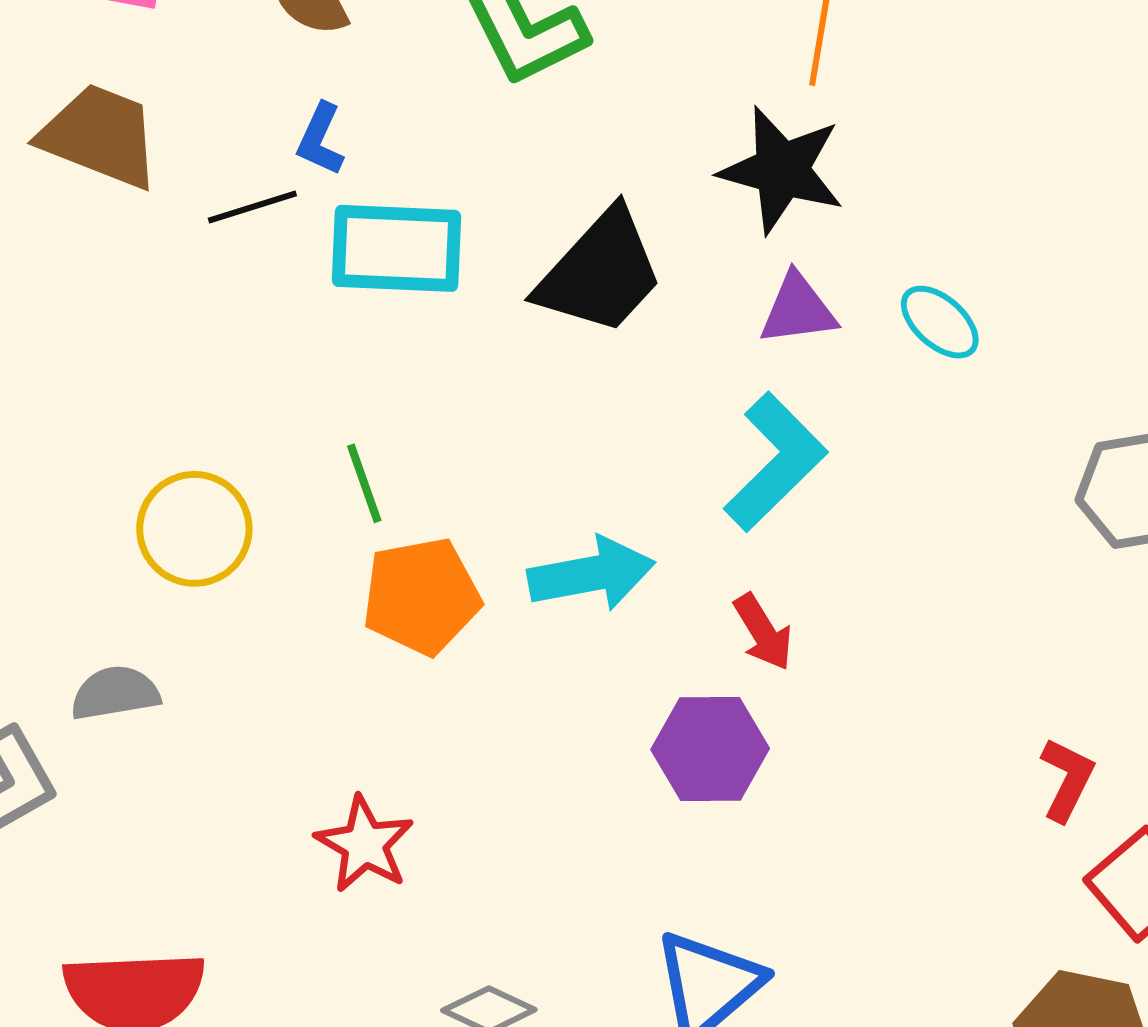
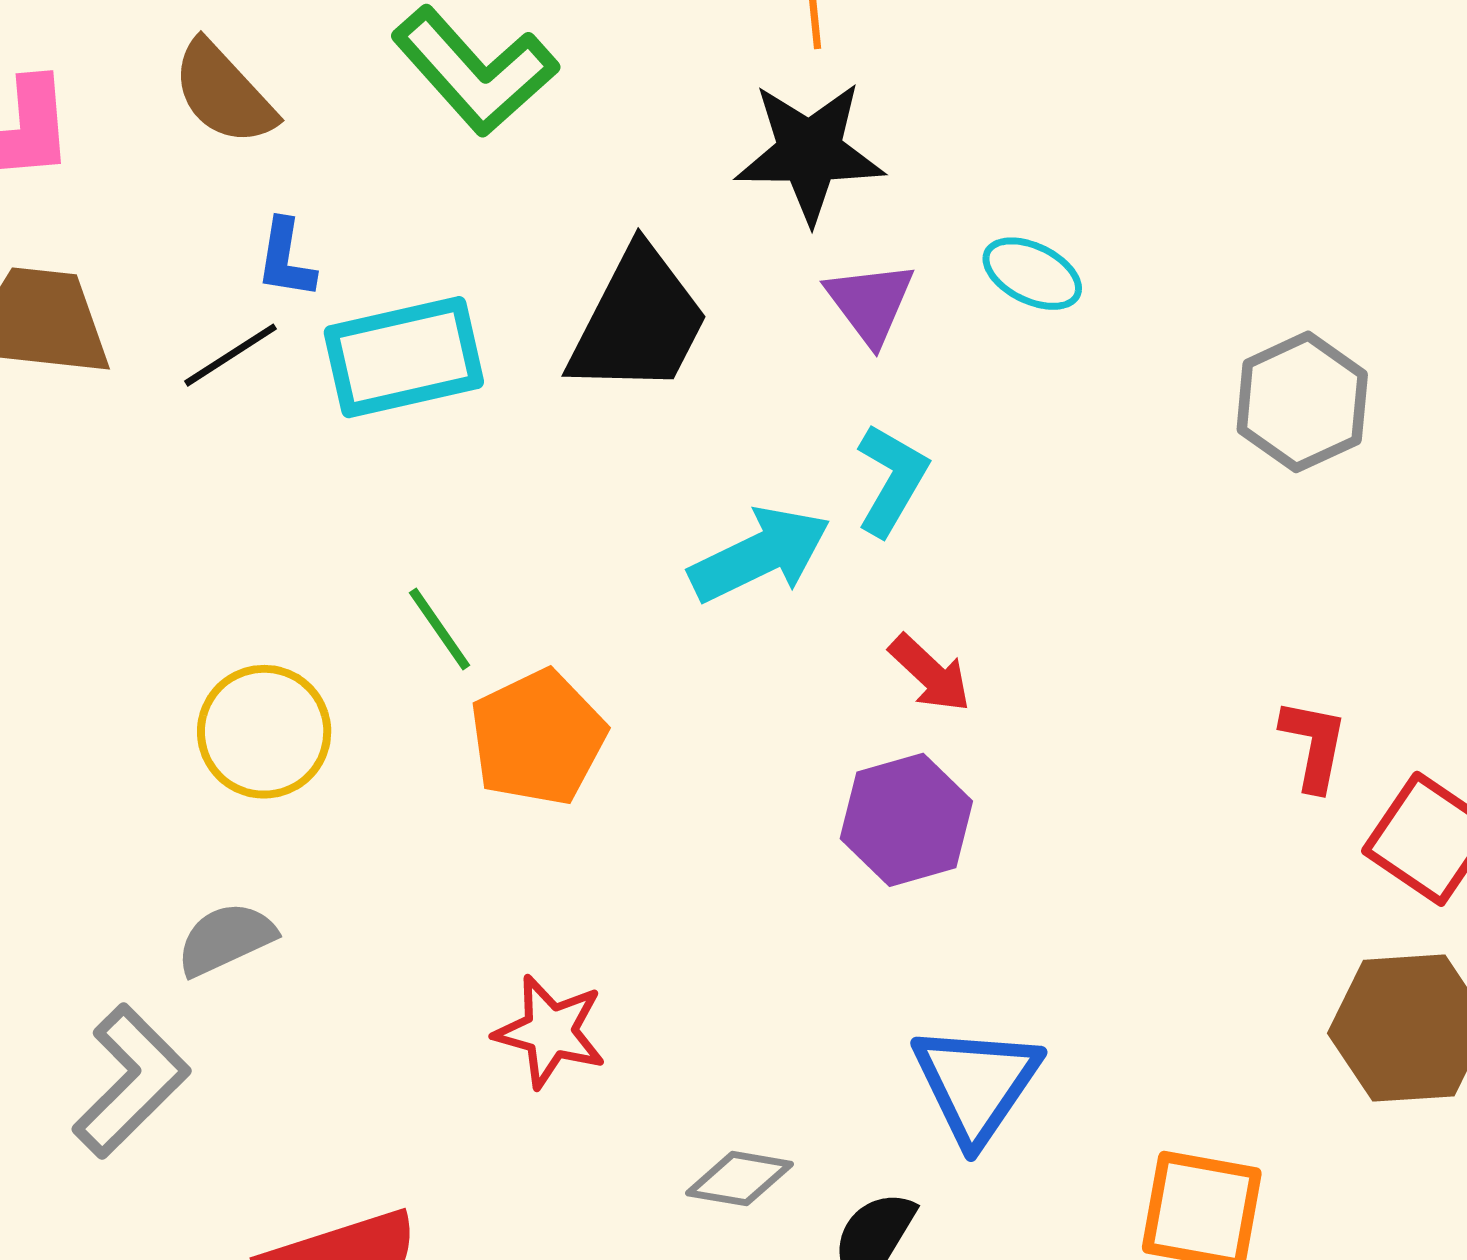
purple triangle: (798, 309) -> (870, 303), turned -44
cyan L-shape: (775, 462) -> (892, 480), size x0.7
cyan arrow: (591, 574) -> (760, 555), moved

